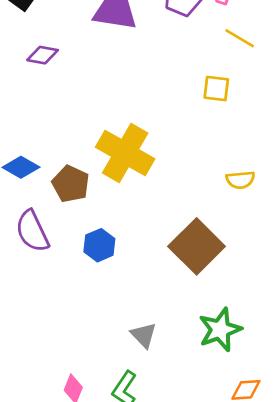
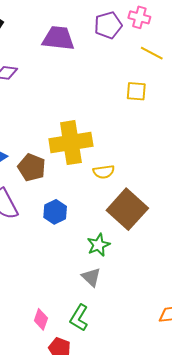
yellow cross: (125, 153) -> (71, 143), turned -36
yellow semicircle: (240, 180) -> (104, 172), moved
green star: (220, 330) -> (98, 245), moved, size x0.7

